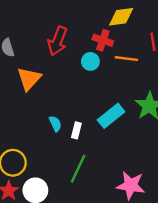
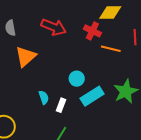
red arrow: (57, 41) -> (54, 27), turned -95
cyan circle: (90, 61) -> (77, 79), moved

